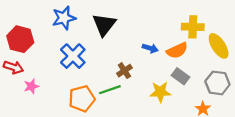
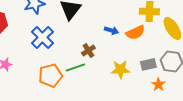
gray rectangle: (180, 76) -> (148, 64), moved, turned -49

